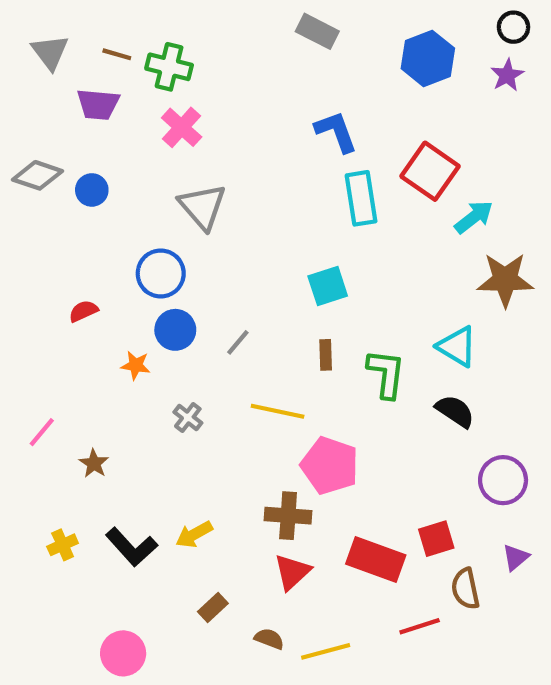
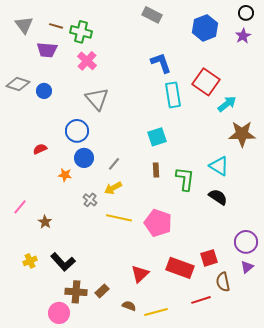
yellow line: (278, 411) -> (119, 218), moved
purple circle: (503, 480) -> (246, 242), moved
brown cross: (288, 516) -> (76, 292), moved
yellow arrow: (194, 534) -> (113, 188), moved

